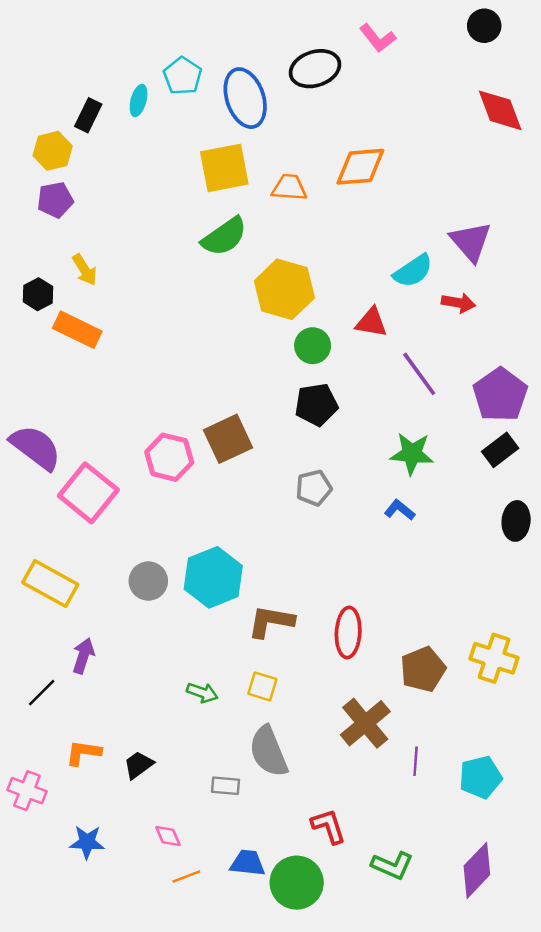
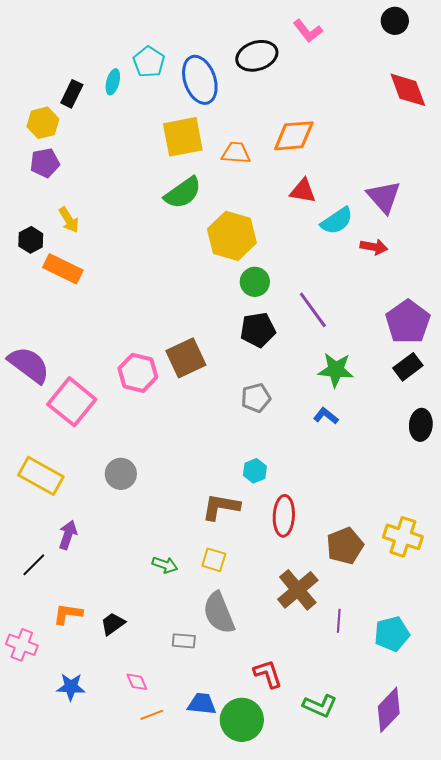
red triangle: (371, 322) -> (303, 191), moved
purple line: (419, 374) -> (313, 310), moved
cyan hexagon: (213, 577) -> (255, 471), moved, size x0.5

